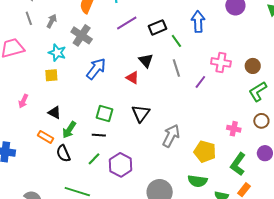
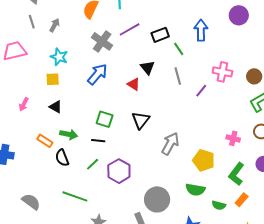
gray cross: (82, 35) -> (102, 41), moved
black triangle: (54, 113) -> (56, 107), moved
green arrow: (69, 130) -> (69, 134), turned -114

